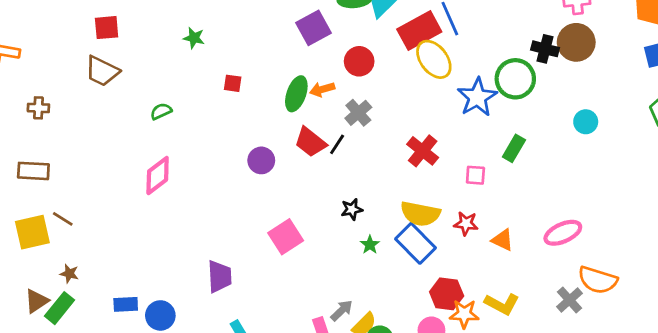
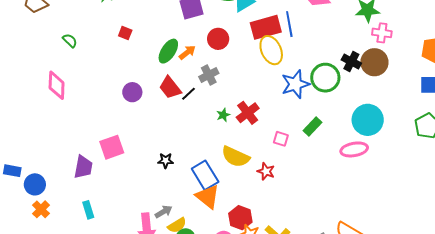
orange arrow: (322, 89) -> (187, 52), turned 144
green semicircle: (161, 111) -> (70, 41), turned 56
cyan circle: (586, 122) -> (368, 120), size x1.8
pink diamond: (158, 176) -> (57, 85), turned -64
black star: (352, 209) -> (166, 161), moved
pink ellipse: (563, 233) -> (354, 149), moved
pink square: (286, 237) -> (112, 147), moved
orange triangle: (503, 240) -> (208, 197), moved, size x1.5
blue rectangle: (416, 243) -> (205, 175), moved
green star: (370, 245) -> (223, 115), moved

